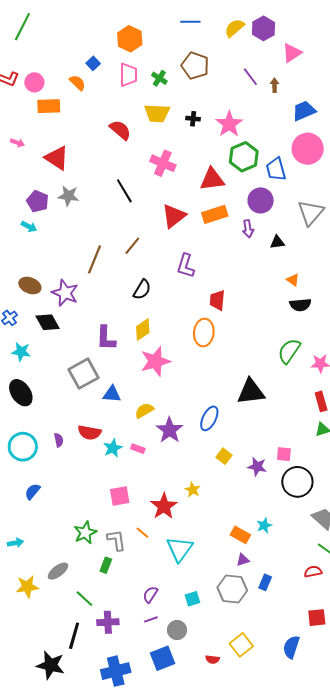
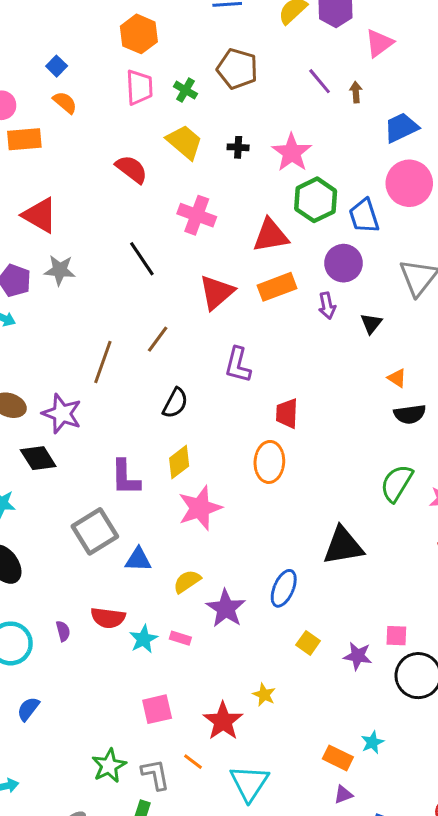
blue square: (93, 63) -> (57, 66), moved
yellow trapezoid: (157, 113) -> (184, 142), turned -140
black triangle: (277, 242) -> (371, 323), turned -42

